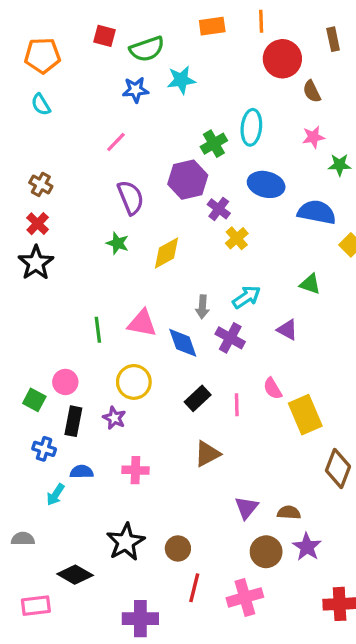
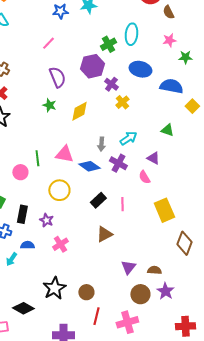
blue diamond: (183, 343) -> (89, 166), turned -35
pink circle: (65, 382) -> (20, 172), moved
pink semicircle: (273, 389) -> (144, 177), moved
purple star: (114, 418) -> (46, 220), moved
pink cross: (135, 470) -> (60, 244), turned -35

